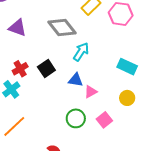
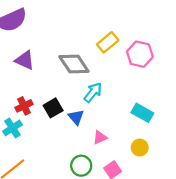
blue triangle: (76, 80) -> (76, 117), moved, turned 35

